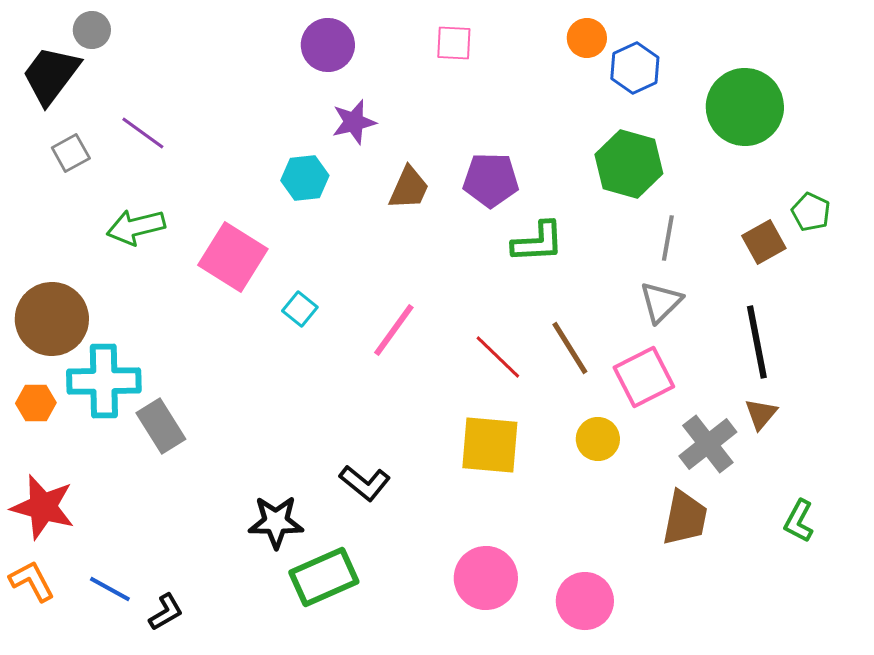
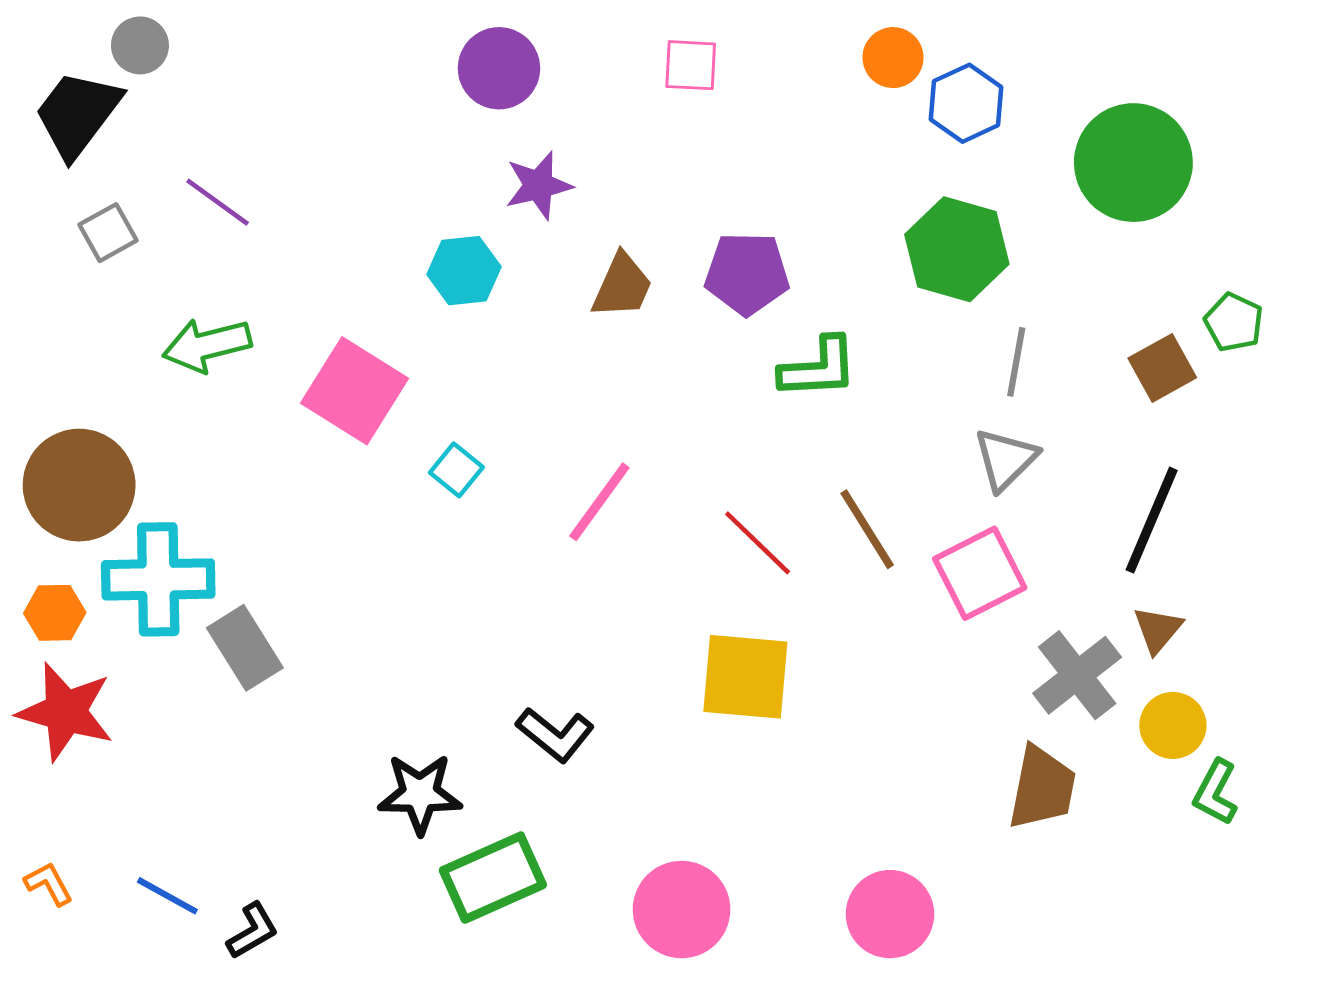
black line: (757, 342) -> (1152, 520), turned 34
yellow circle: (598, 439) -> (1173, 725), moved
red star: (43, 507) -> (65, 712), moved
pink circle: (486, 578) -> (682, 910), moved
orange L-shape: (32, 581) -> (49, 884), size x0.7

